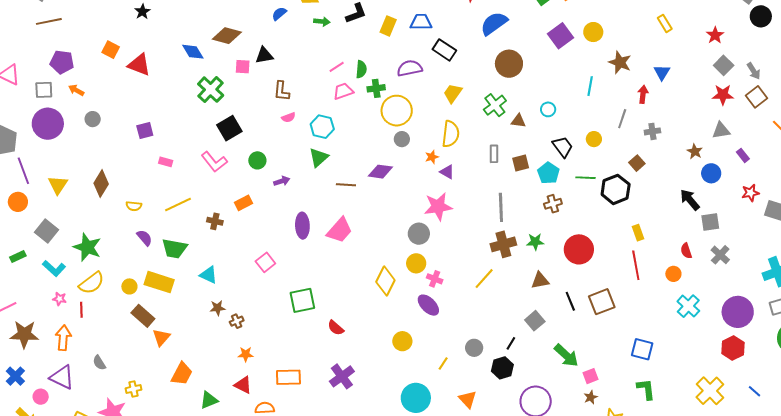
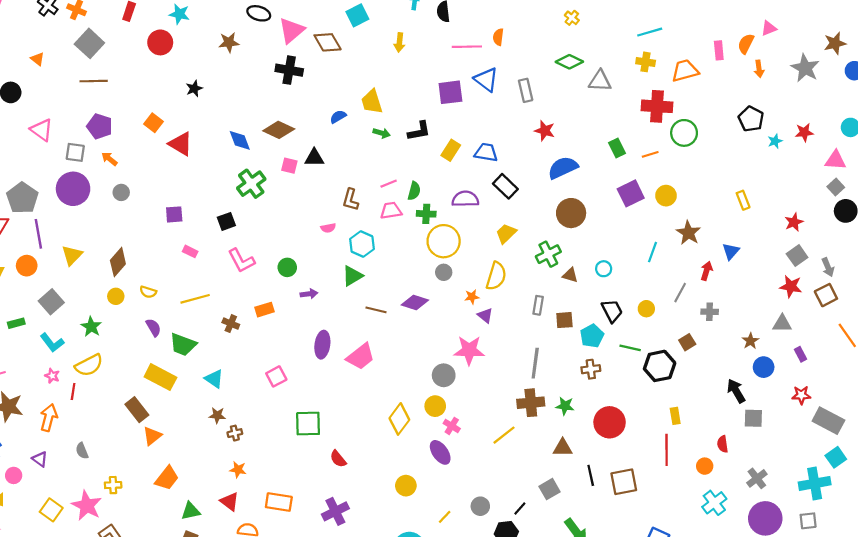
brown L-shape: (282, 91) -> (351, 200), moved
black square: (229, 128) -> (226, 221), moved, size x0.7
green star: (87, 247) -> (91, 327), size x0.7
gray cross: (720, 255) -> (757, 478), moved
yellow circle: (129, 286) -> (116, 296), moved
purple triangle: (62, 377) -> (40, 459), size x0.6

